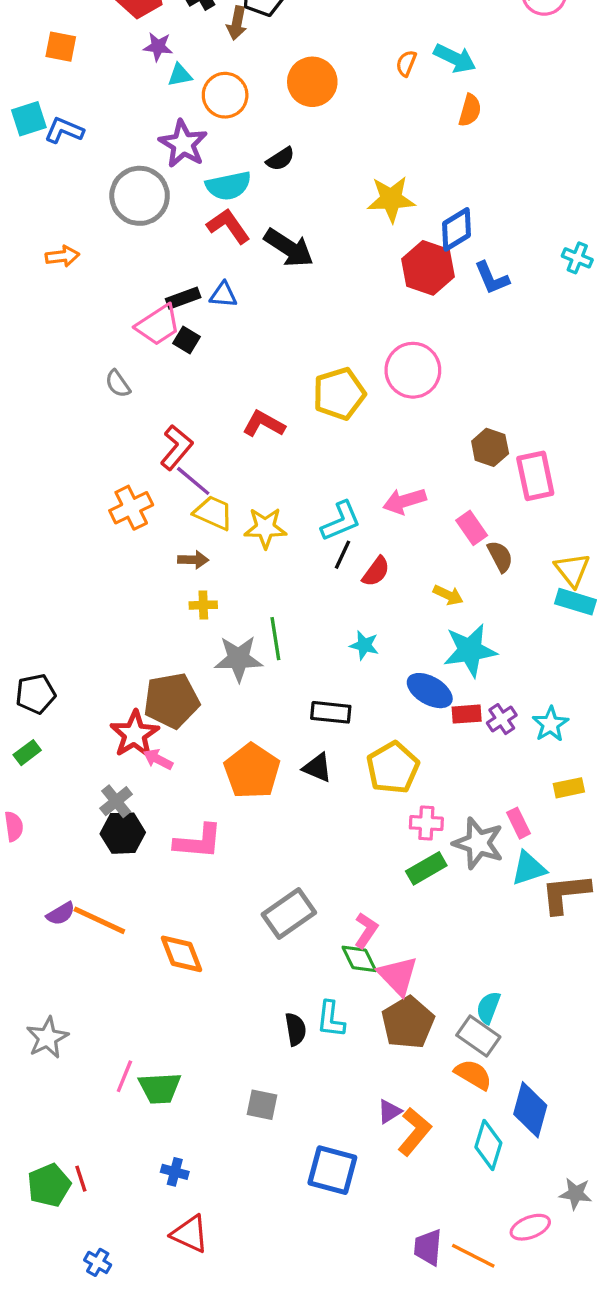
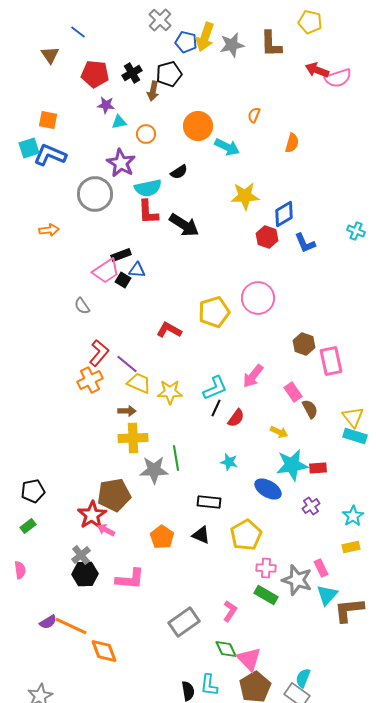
orange square: (61, 47) -> (48, 120), moved
cyan arrow: (455, 58) -> (227, 147), moved
orange circle: (225, 95) -> (146, 134), size x0.7
blue L-shape: (64, 130) -> (50, 155), size x1.4
red L-shape: (228, 226) -> (148, 212), turned -148
red hexagon: (428, 268) -> (267, 237), size x0.7
blue triangle: (223, 295) -> (137, 270), moved
red L-shape: (176, 447) -> (99, 353), moved
pink arrow: (405, 501) -> (253, 376), turned -35
yellow cross: (203, 605) -> (133, 438), size x1.8
red rectangle: (467, 714) -> (318, 468), moved
cyan star: (550, 724) -> (353, 516), moved
orange pentagon: (252, 771) -> (162, 537), size x0.7
green rectangle: (426, 868) -> (266, 595), turned 60
cyan triangle: (529, 868) -> (327, 595), turned -30
pink L-shape: (366, 930) -> (230, 611), moved
orange diamond: (181, 954) -> (104, 651), moved

